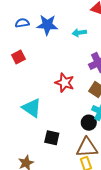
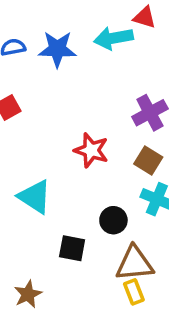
cyan arrow: (79, 33) -> (114, 38), moved, size x1.5
black circle: (89, 123) -> (113, 220), moved

